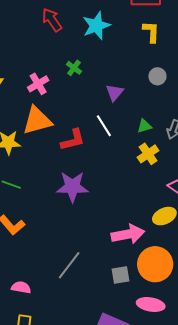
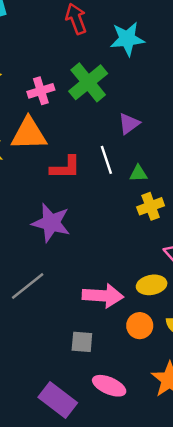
green cross: (74, 68) -> (88, 82), size x2.0
green triangle: (144, 126) -> (138, 173), moved
orange circle: (155, 264) -> (140, 326), moved, size x0.6
gray line: (69, 265) -> (28, 286), moved

